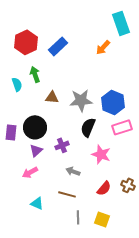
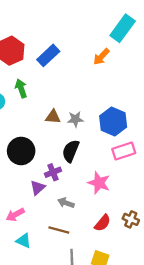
cyan rectangle: (121, 23) -> (123, 28), turned 55
brown triangle: (52, 97) -> (53, 117), moved
gray star: (81, 100) -> (75, 119), size x0.6
black semicircle: (88, 127) -> (71, 151), moved
purple triangle: (36, 150) -> (38, 188), moved
pink arrow: (30, 172) -> (15, 215), moved

